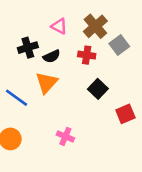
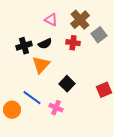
black cross: (28, 48) -> (24, 46), moved
black square: (98, 89) -> (67, 84), moved
blue line: (17, 98) -> (32, 98), moved

